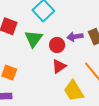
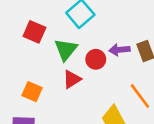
red triangle: (59, 66) -> (72, 79), moved

